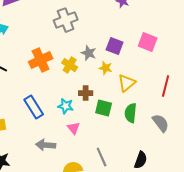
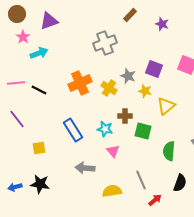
green semicircle: (131, 113) -> (169, 151), moved

